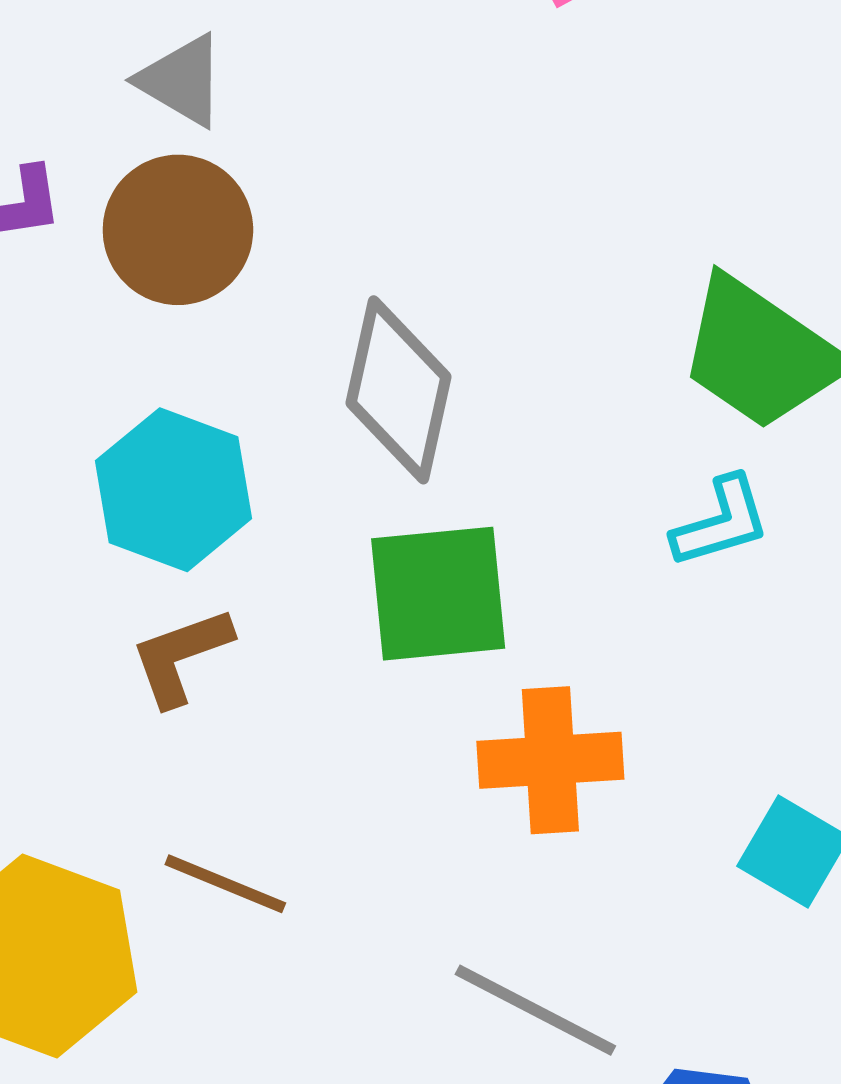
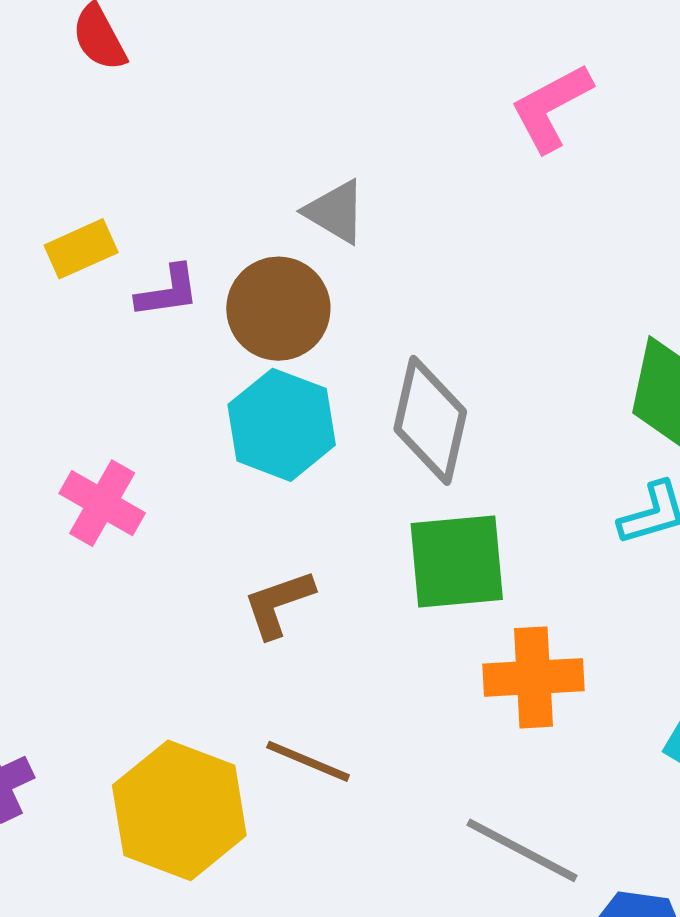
gray triangle: (182, 81) -> (335, 212), moved
cyan hexagon: (174, 490) -> (282, 425), moved

